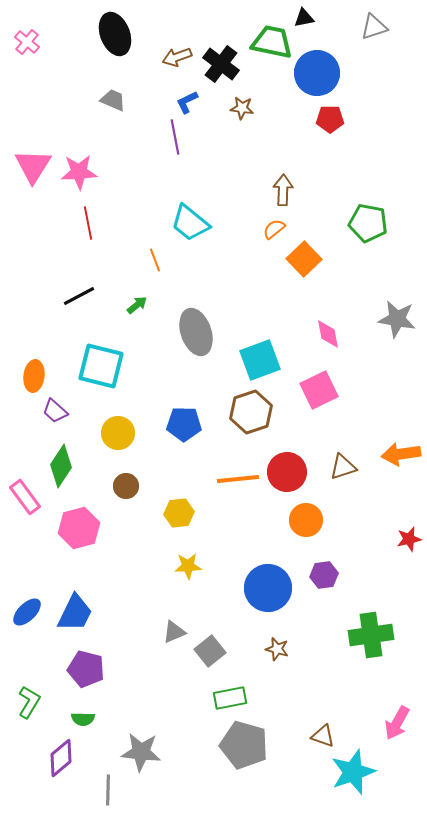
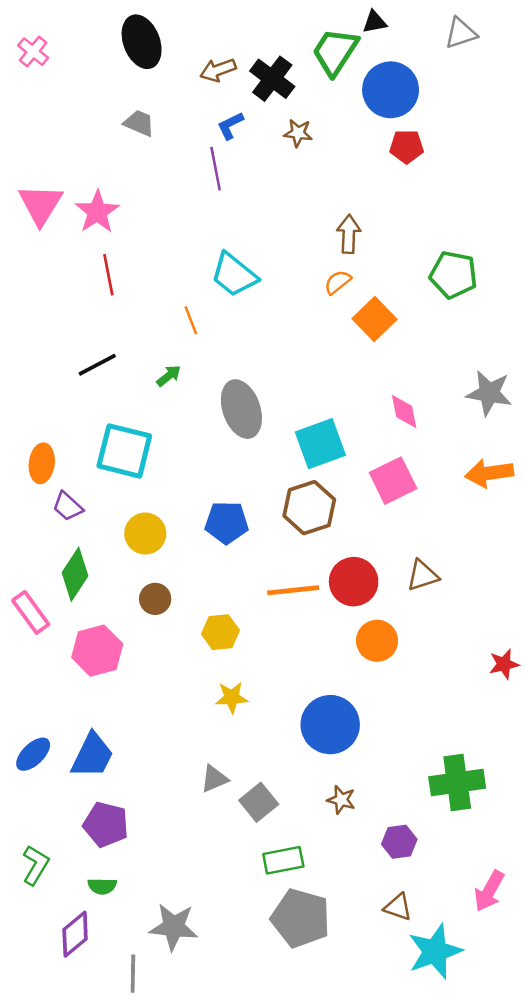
green trapezoid: (272, 42) -> (335, 52), turned -69
pink star: (79, 172) -> (97, 212), turned -30
orange arrow: (401, 454) -> (489, 473), moved
purple hexagon: (324, 575) -> (399, 842), moved

